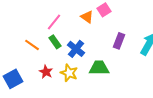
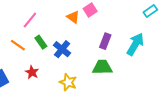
pink line: (54, 22) -> (30, 20), moved
green trapezoid: (99, 68) -> (102, 67), moved
yellow star: (69, 73) -> (68, 82), moved

